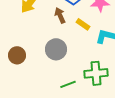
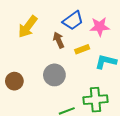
yellow rectangle: (83, 24) -> (82, 49), turned -56

